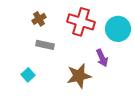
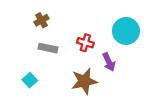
red cross: (81, 22) -> (85, 43), moved, size x0.6

